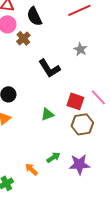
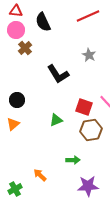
brown cross: (23, 38) -> (25, 48), moved
green arrow: (53, 157) -> (73, 160), moved, turned 32
purple star: (79, 164) -> (88, 186), moved

